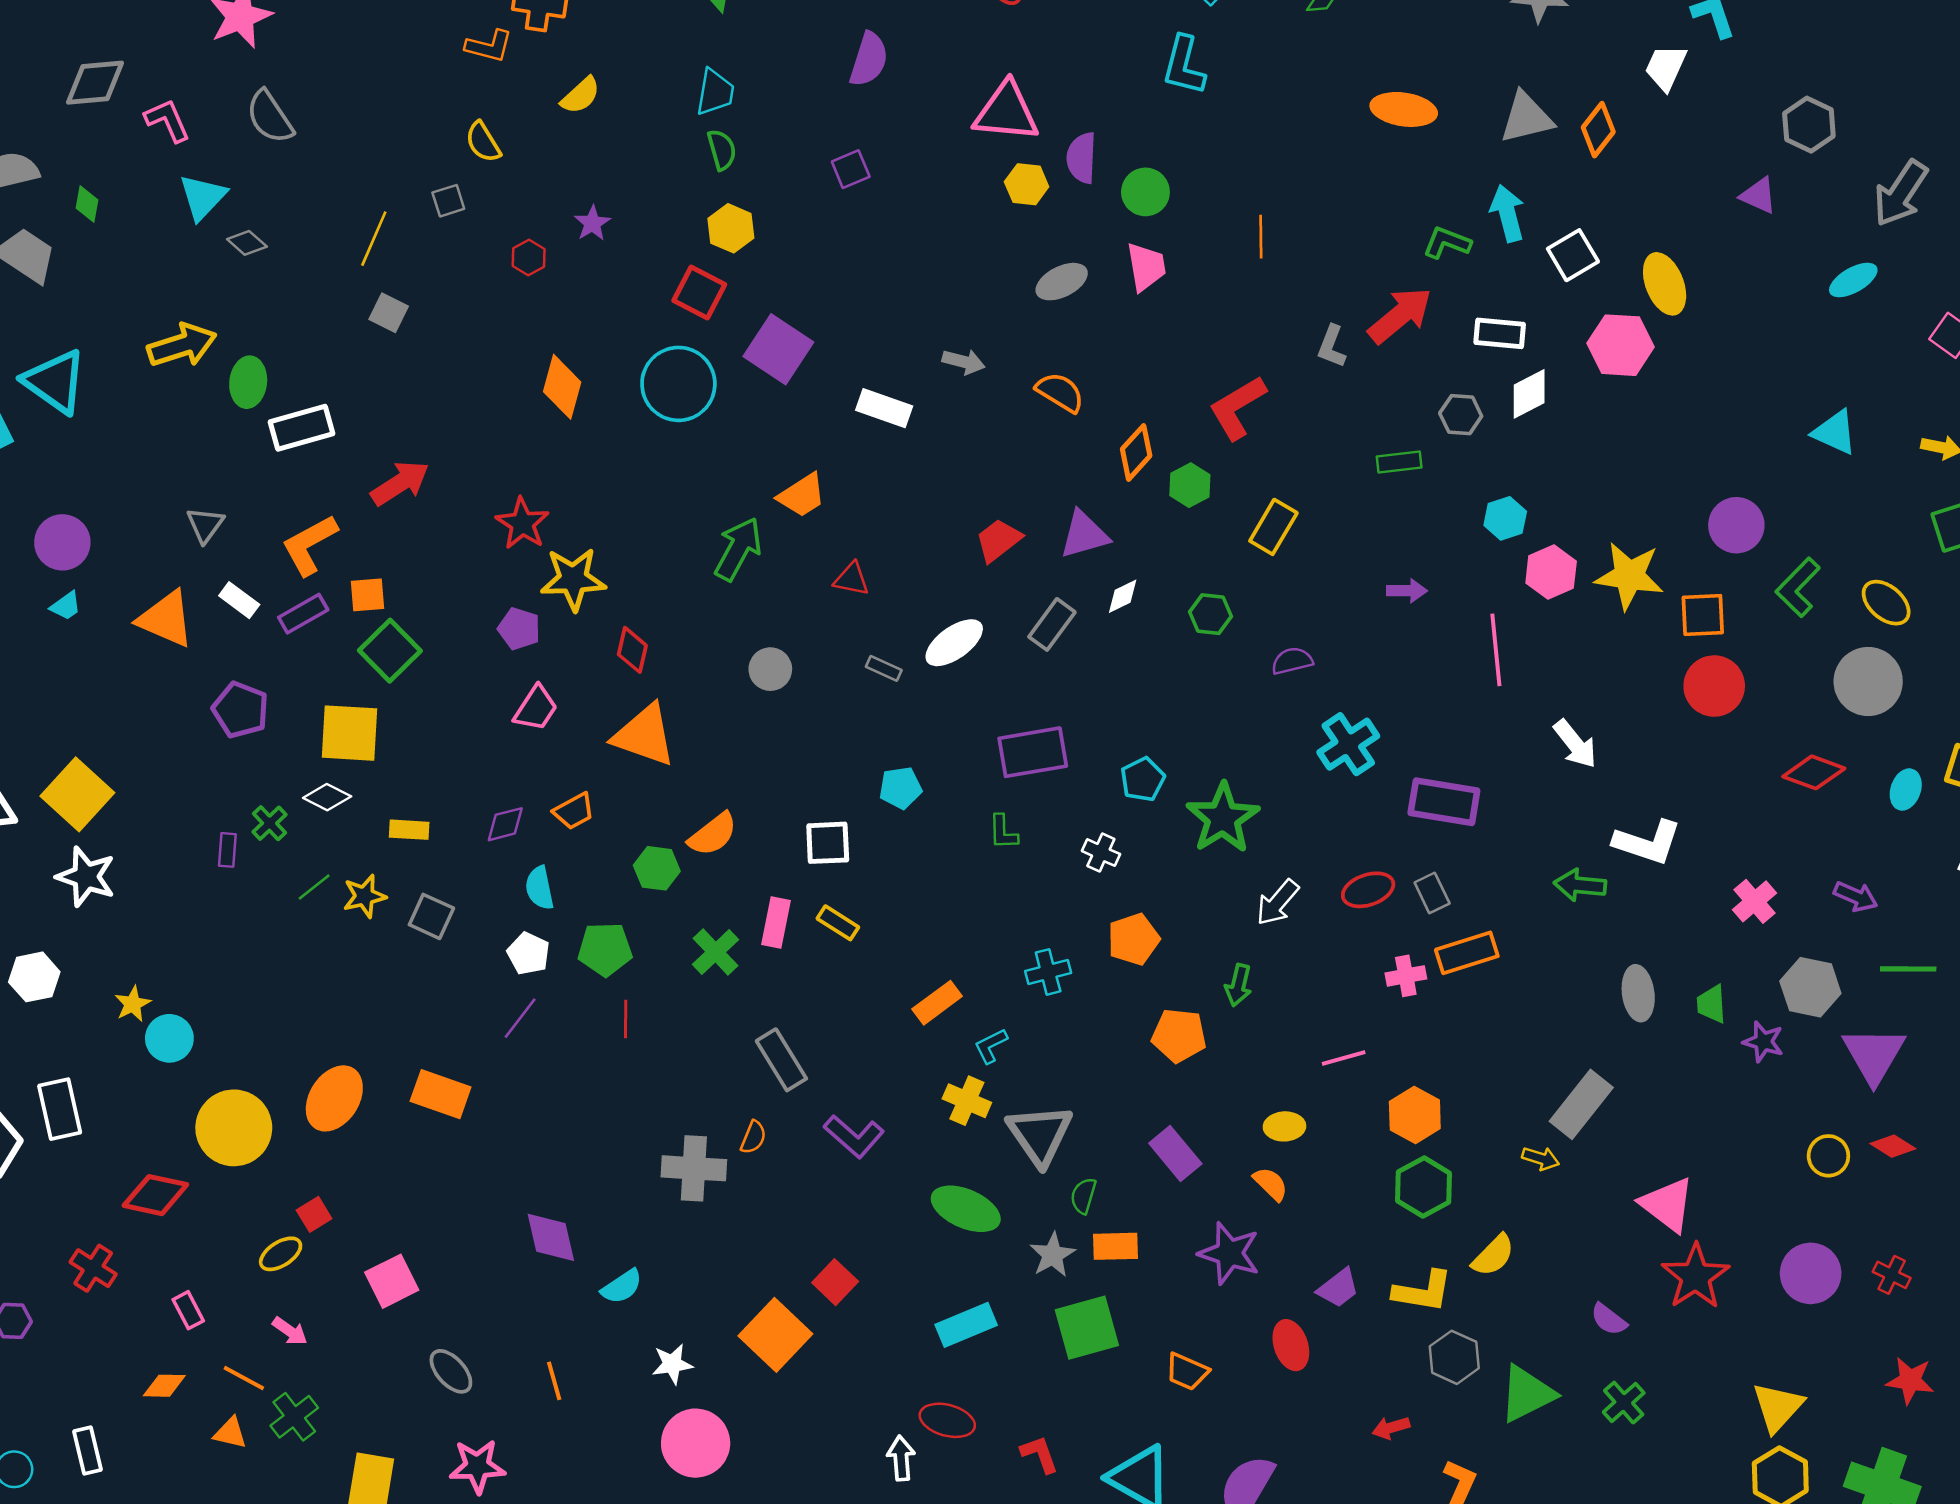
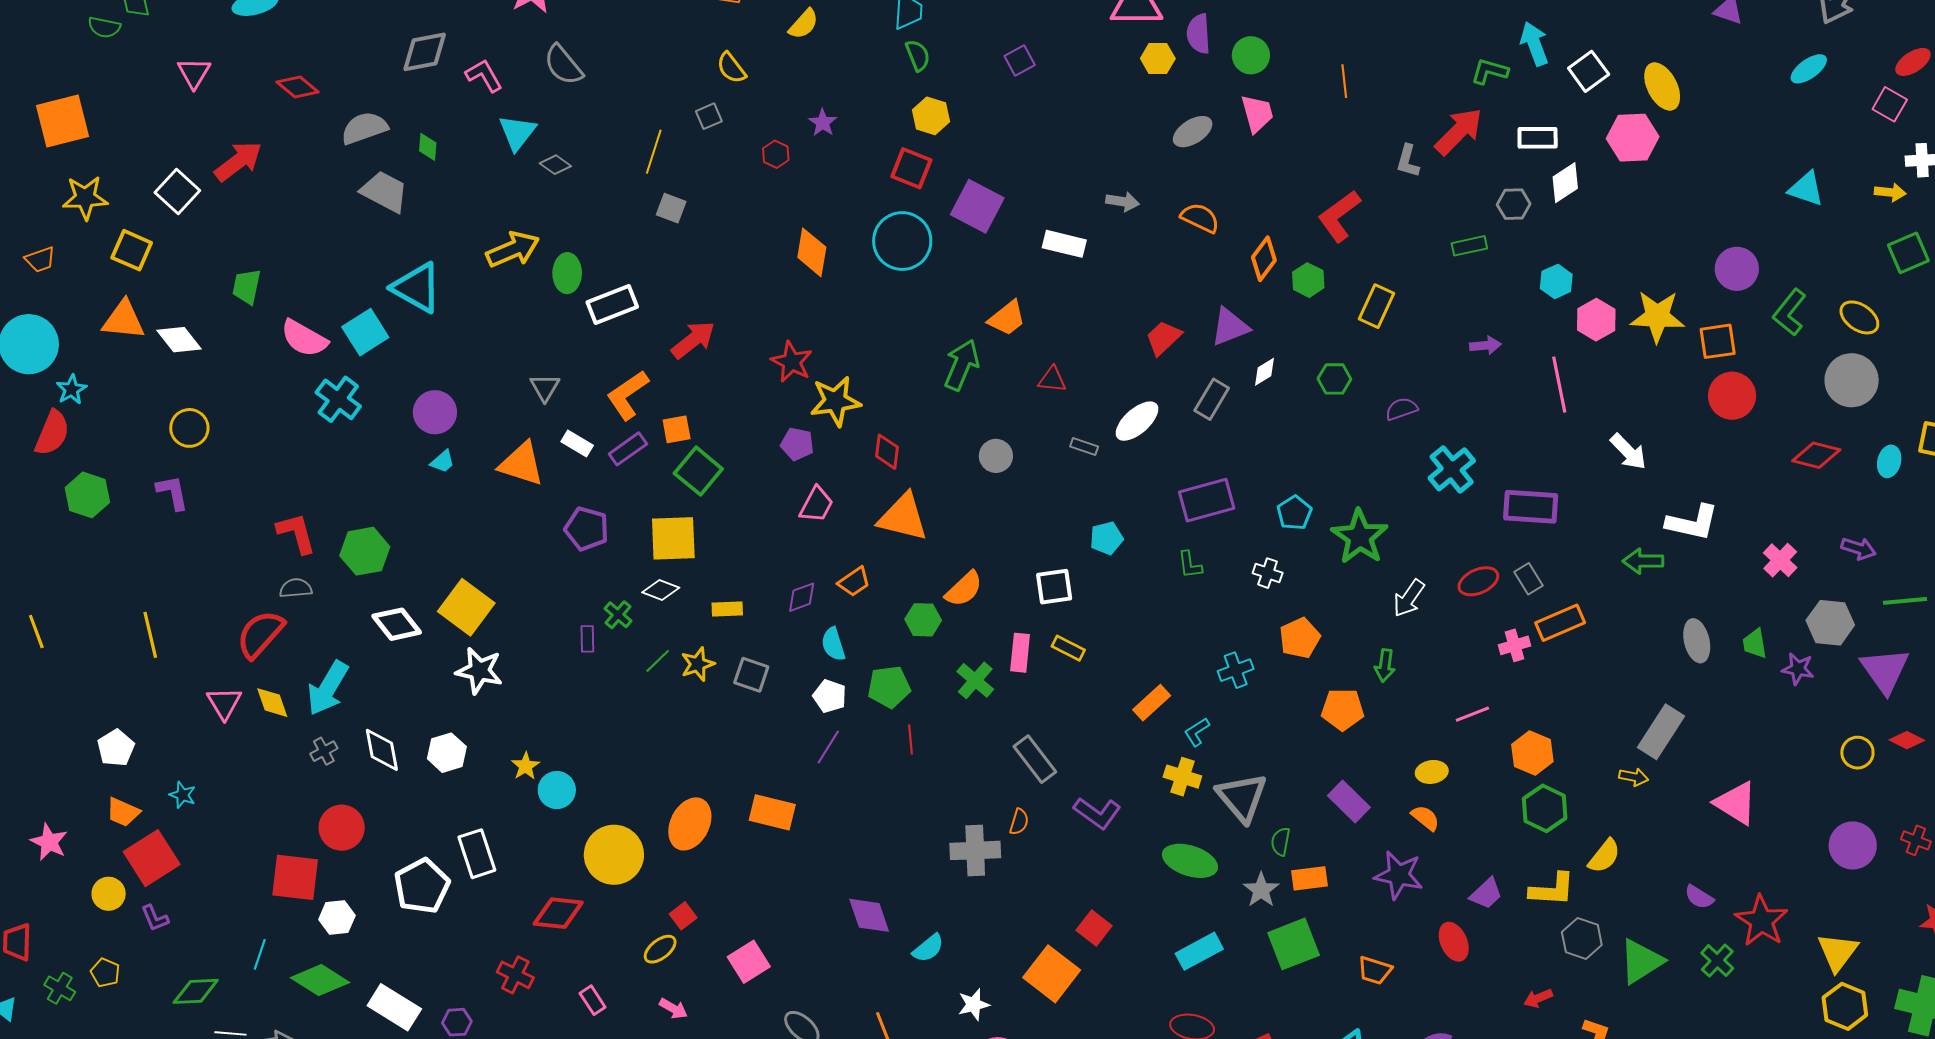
red star: (1695, 1276) -> (1761, 921), moved

